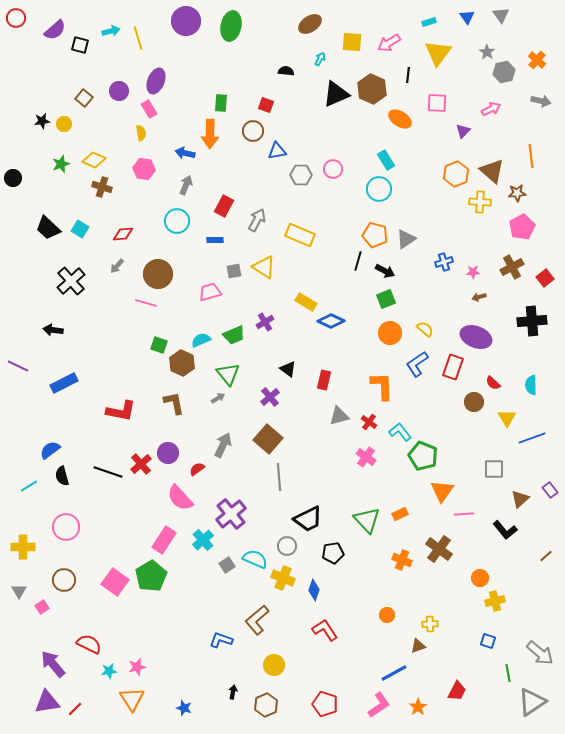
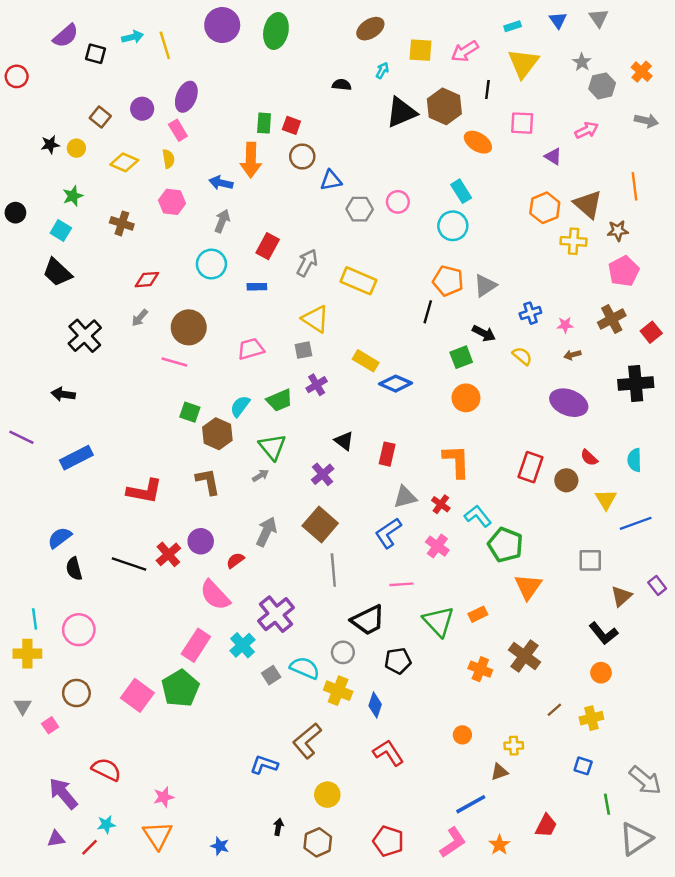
red circle: (16, 18) -> (17, 76), moved
red square: (266, 105) -> (291, 125), moved
purple triangle: (463, 131) -> (553, 156), turned -42
yellow diamond: (94, 160) -> (124, 162), moved
cyan square: (80, 229) -> (61, 231), moved
gray square: (234, 271) -> (303, 350), moved
black arrow: (385, 271) -> (484, 333), moved
yellow semicircle: (425, 329) -> (522, 356), moved
cyan semicircle: (201, 340) -> (240, 406), turned -30
blue L-shape: (417, 364) -> (388, 533), moved
red rectangle: (453, 367) -> (530, 467), moved
cyan line: (29, 486) -> (35, 619), moved, turned -66
pink line: (464, 514) -> (401, 584), moved
brown line: (546, 556) -> (554, 710), moved
orange circle: (480, 578) -> (601, 673), moved
cyan star: (109, 671) -> (106, 824), moved
purple triangle: (47, 702) -> (56, 839), size x0.6

